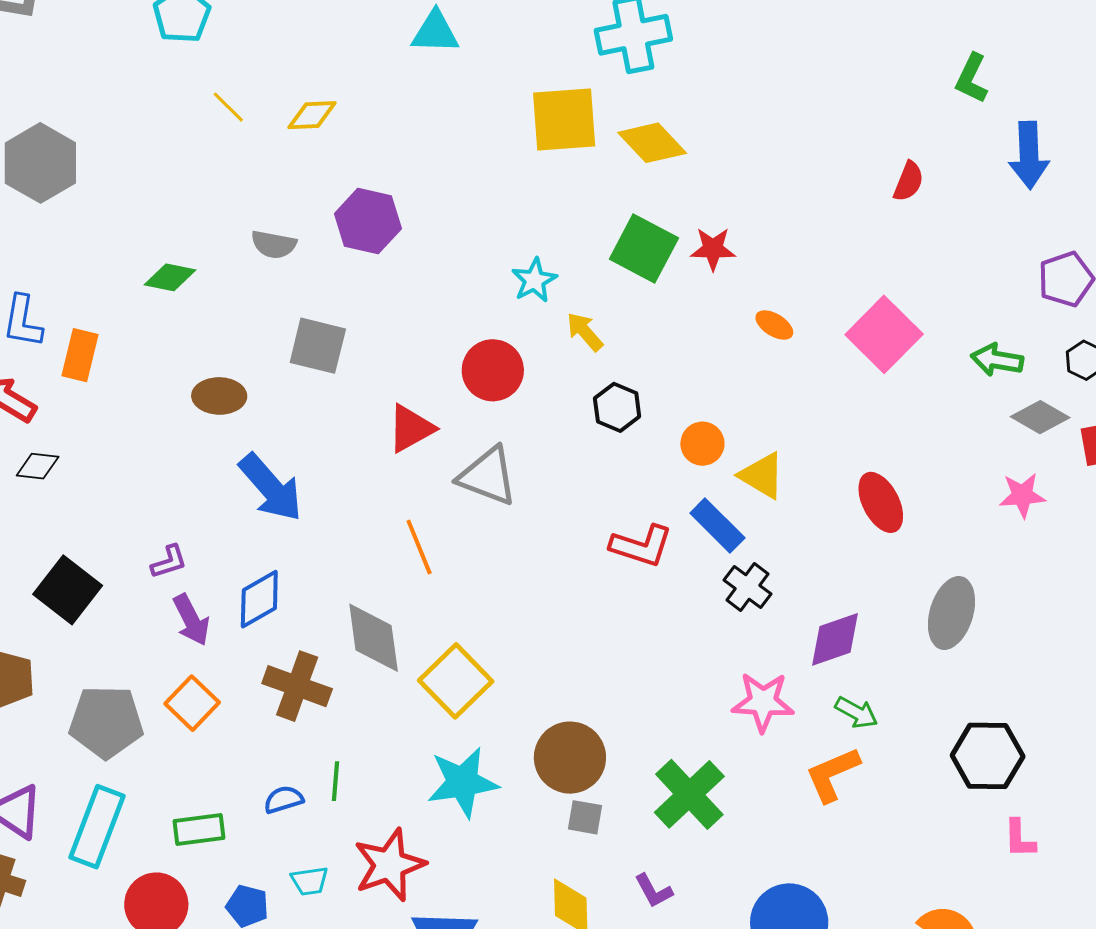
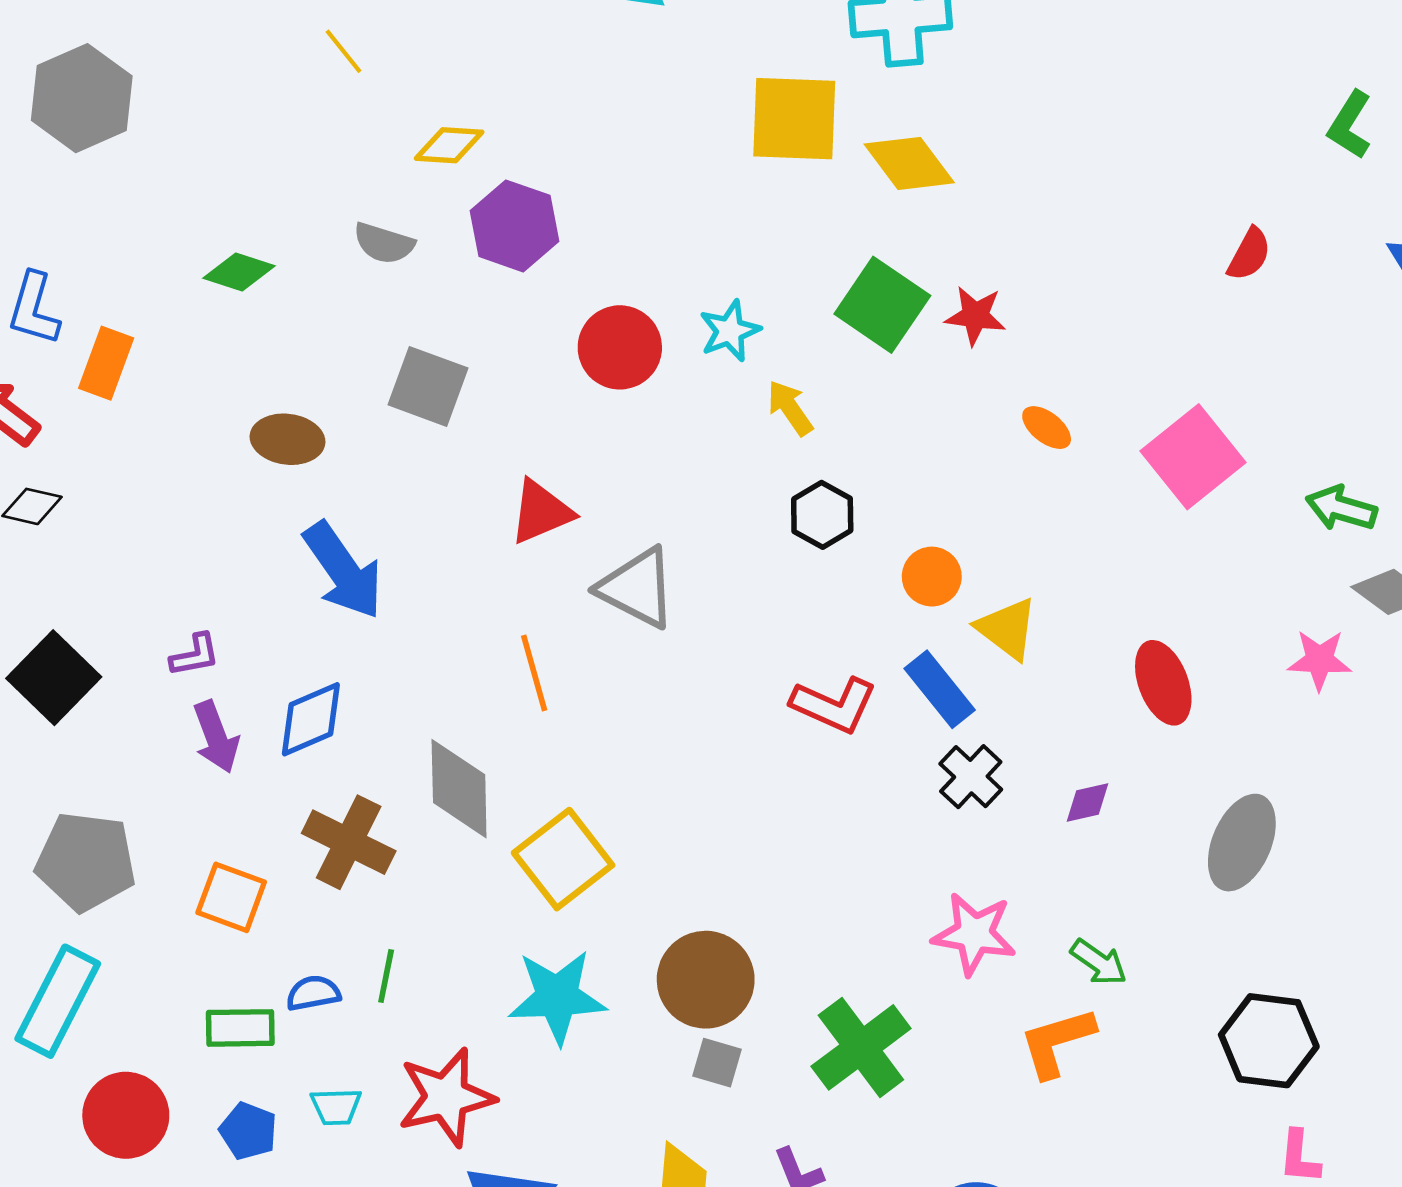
yellow diamond: (312, 115) -> (449, 145), moved
red circle: (493, 370) -> (620, 347), moved
pink star: (1022, 495) -> (1319, 660), moved
purple diamond: (835, 639) -> (1088, 802), moved, size x0.6
orange square: (192, 703) -> (231, 897), moved, turned -30
green rectangle: (199, 829) -> (240, 1028), moved

